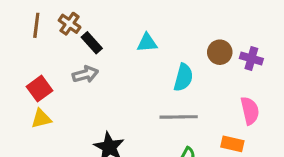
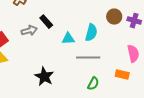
black rectangle: (92, 43) -> (46, 22), moved
cyan triangle: (147, 43) -> (68, 39), moved

